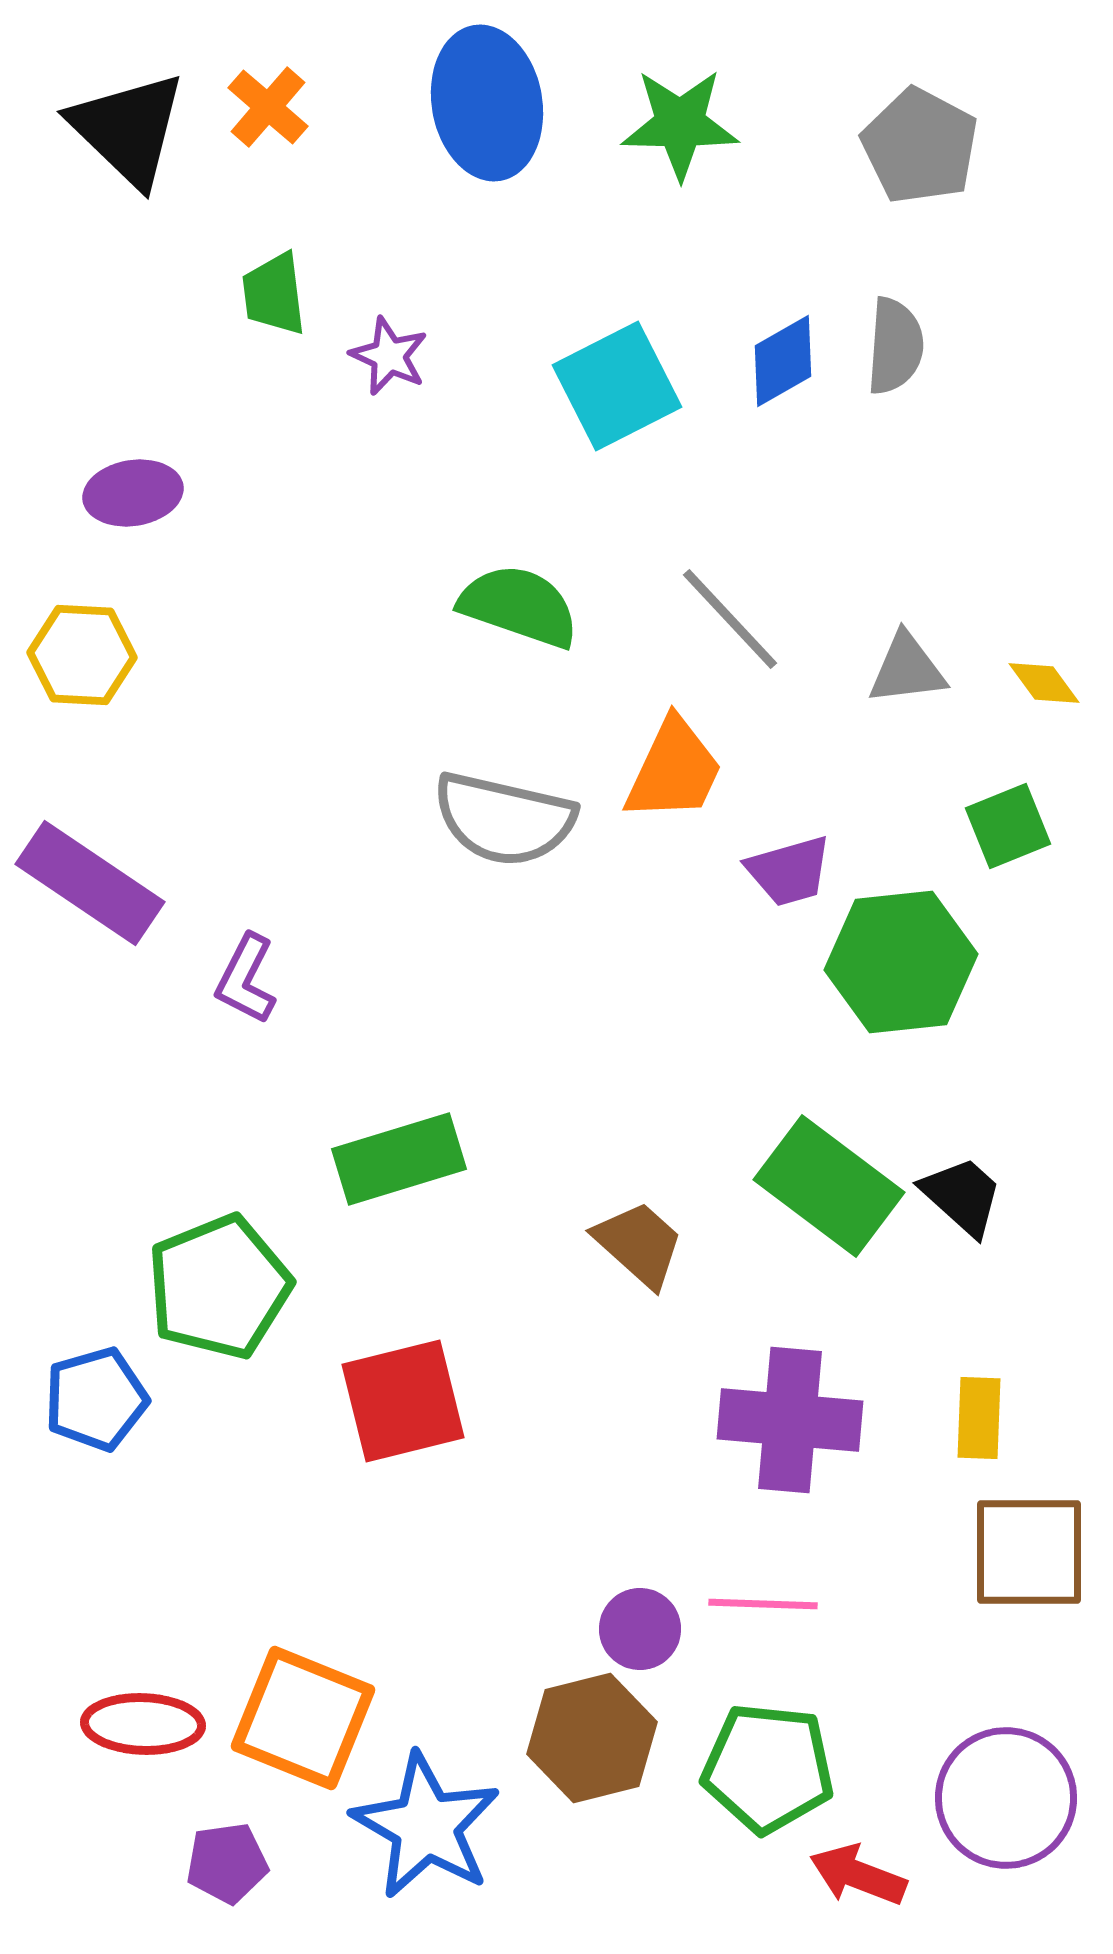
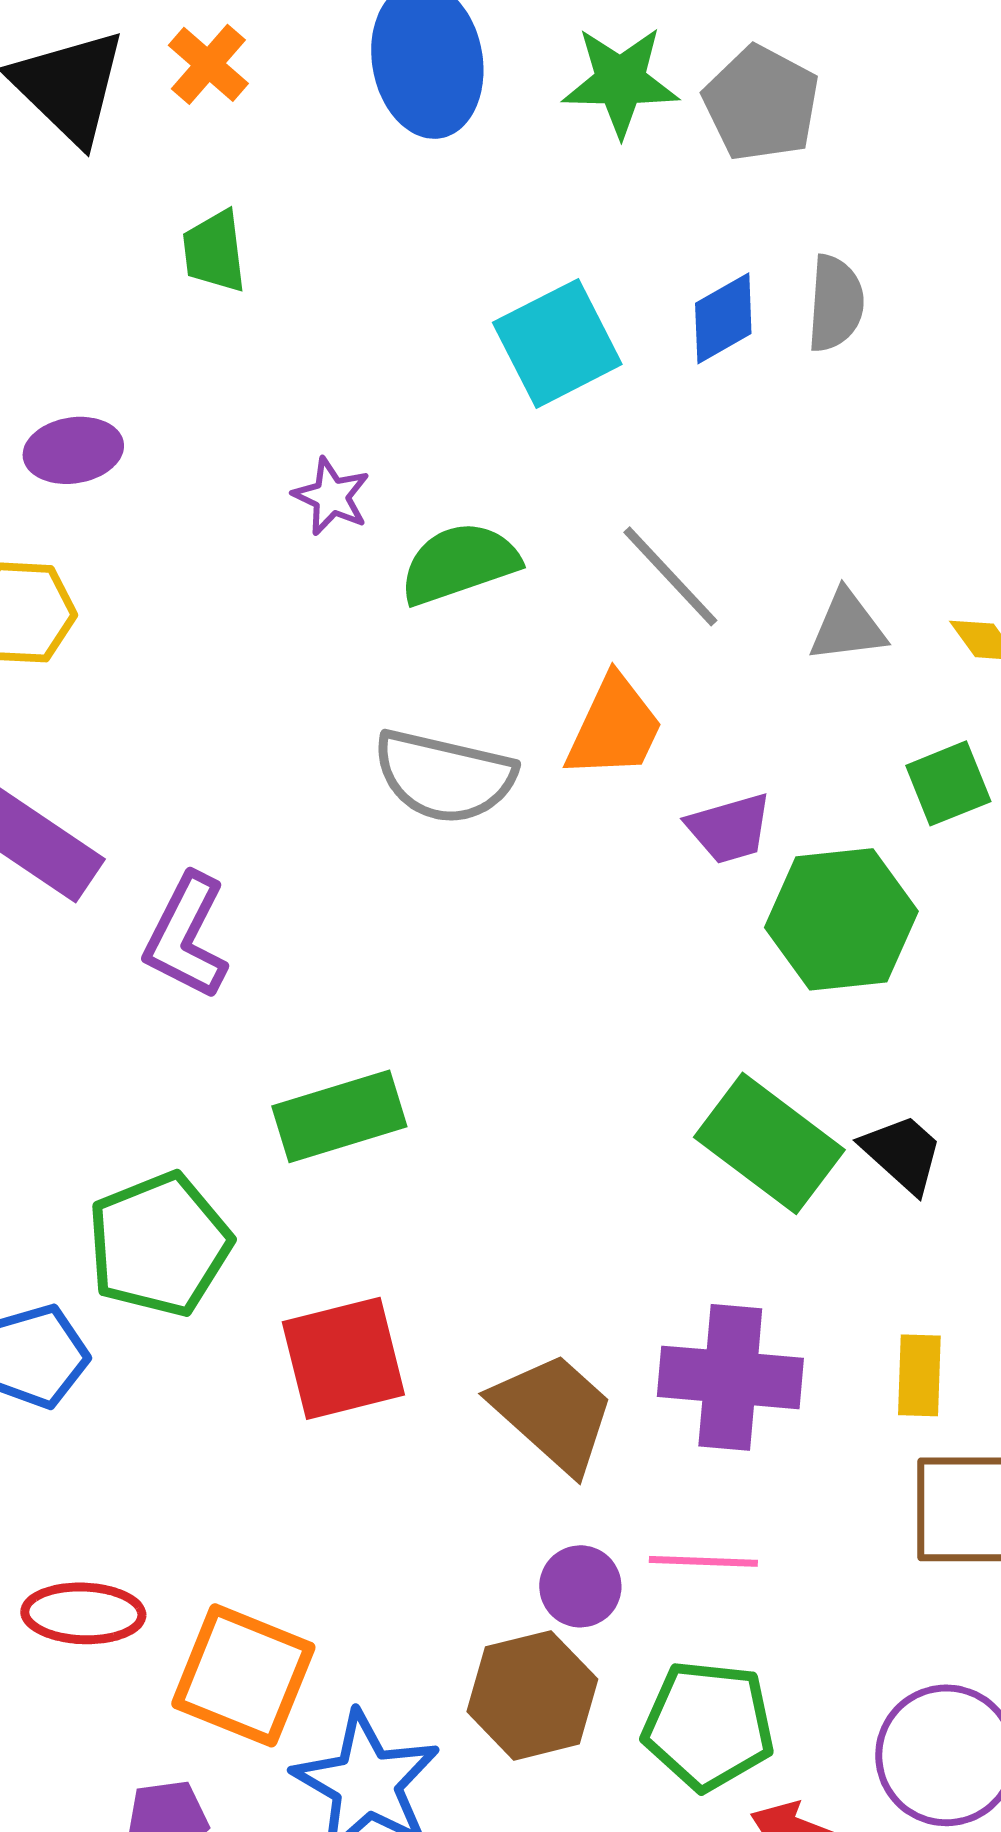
gray pentagon: (920, 146) -> (761, 103), moved
purple star: (389, 356) -> (331, 496), moved
green semicircle: (519, 606) -> (459, 563), turned -38
purple L-shape: (246, 979) -> (186, 936), size x1.4
brown trapezoid: (639, 1244) -> (553, 1412), moved, size x1.4
red ellipse: (143, 1724) -> (83, 1613), moved

